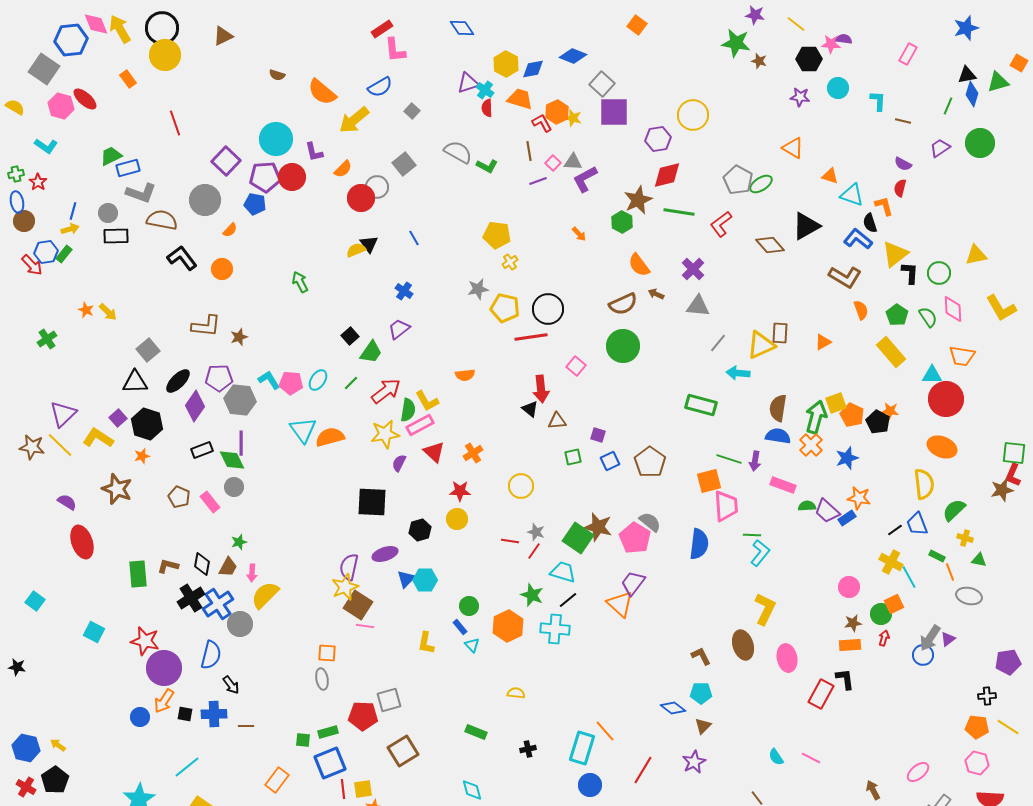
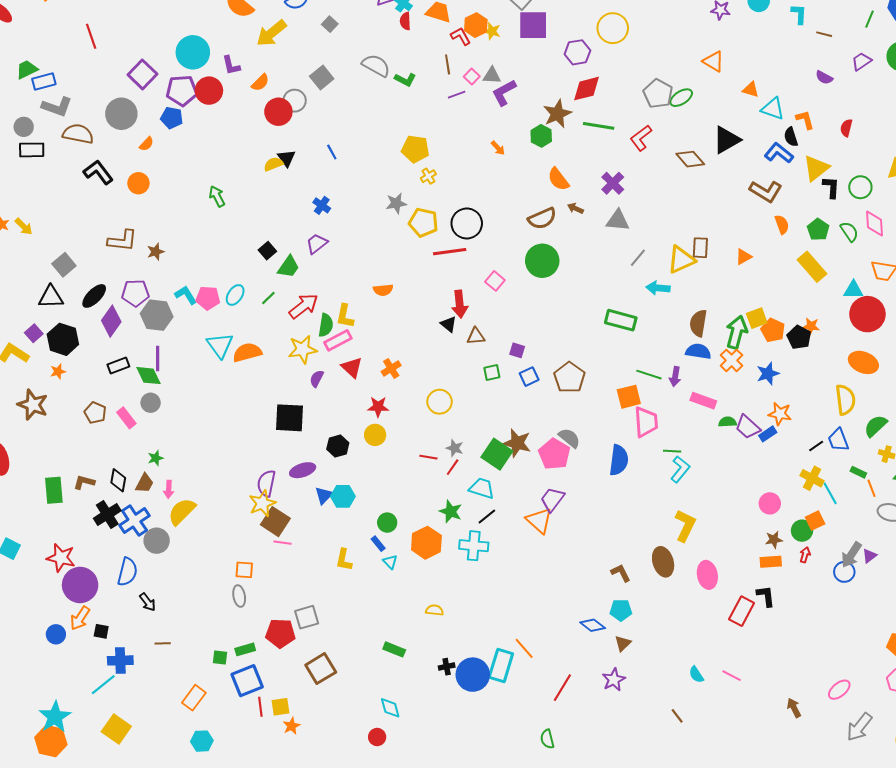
red semicircle: (900, 188) -> (846, 128), moved
yellow L-shape: (427, 401) -> (345, 316), turned 40
blue cross: (214, 714) -> (120, 660), moved
blue circle: (590, 785) -> (473, 675), moved, size x1.4

